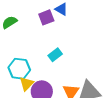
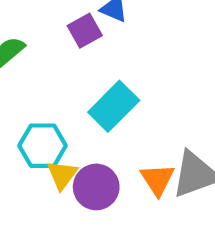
cyan rectangle: (55, 55) -> (114, 106), size x1.6

